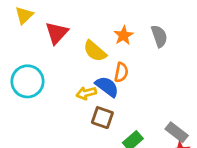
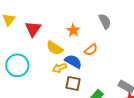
orange star: (124, 35) -> (73, 30), moved
yellow semicircle: (95, 51) -> (55, 48), moved
orange semicircle: (121, 72) -> (91, 50), moved, turned 48

